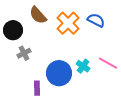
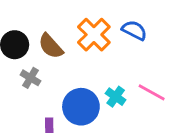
brown semicircle: (38, 15) -> (51, 46), moved
gray cross: (24, 53) -> (31, 78), turned -32

